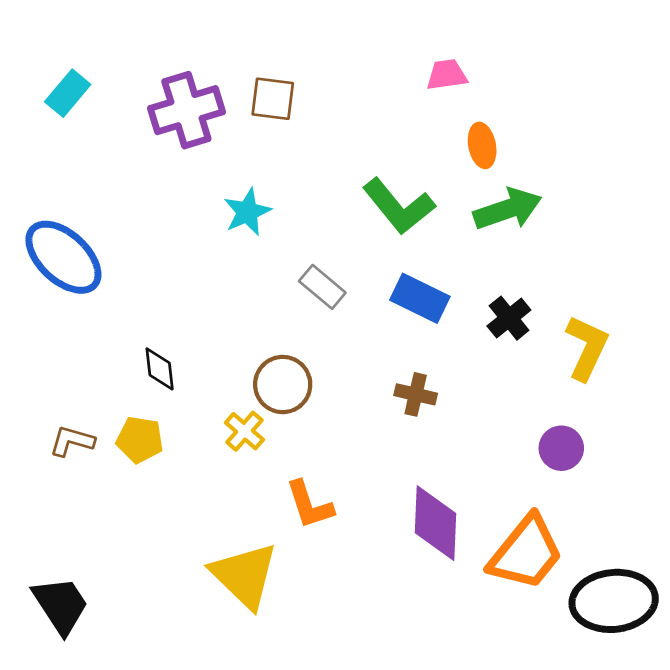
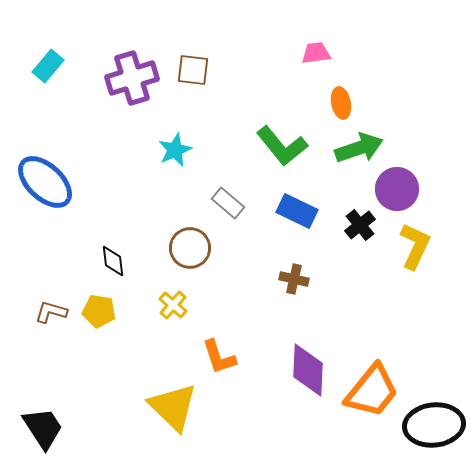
brown circle: (283, 385) -> (190, 248), moved
purple circle: (561, 448) -> (397, 189), moved, size x1.4

